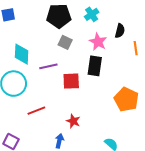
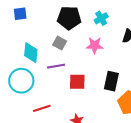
gray square: (65, 42) -> (60, 43), moved
pink star: (98, 42) -> (95, 45), moved, turned -30
black rectangle: (95, 66) -> (111, 81), moved

